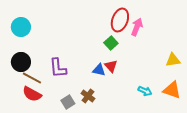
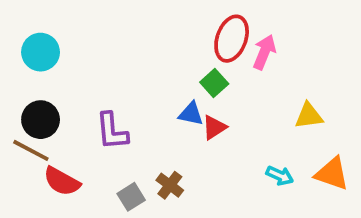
yellow triangle: (173, 60) -> (309, 116), moved
red triangle: (111, 66) -> (214, 127), turned 40
blue triangle: (99, 70) -> (191, 114), moved
brown line: (32, 78) -> (31, 150), moved

